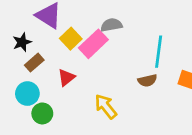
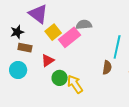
brown rectangle: (34, 63) -> (25, 48), turned 48
brown semicircle: (147, 80) -> (107, 67), turned -72
green circle: (42, 113) -> (60, 78), moved

